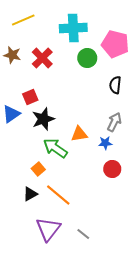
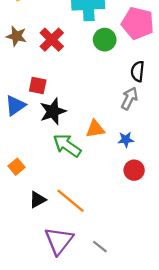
red square: (30, 97) -> (38, 85), turned 35
gray arrow: (114, 122) -> (129, 98), moved
orange square: (38, 169) -> (16, 167), moved

